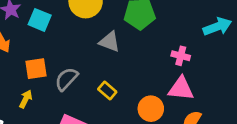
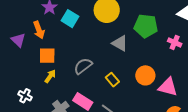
pink cross: (181, 56) -> (175, 42), moved
orange square: (36, 69) -> (47, 56), moved
orange circle: (151, 109) -> (145, 75), moved

